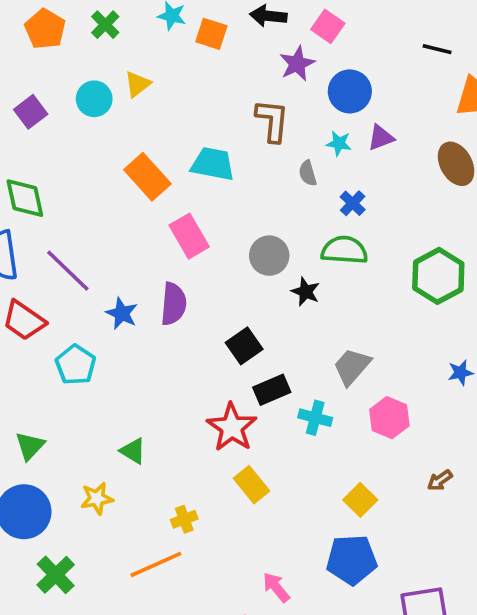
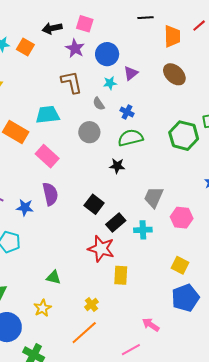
orange square: (211, 34) -> (25, 47), turned 30
gray circle: (269, 256) -> (89, 132), moved
yellow rectangle: (252, 485) -> (121, 275), turned 60

